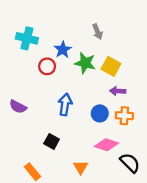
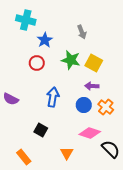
cyan cross: (27, 38) -> (26, 20), moved
blue star: (63, 50) -> (45, 40), moved
purple arrow: (118, 91) -> (92, 86), moved
orange cross: (124, 116) -> (106, 107), turned 35

